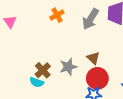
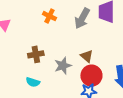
orange cross: (57, 15) -> (49, 16), turned -32
brown cross: (43, 70) -> (36, 54), moved, turned 35

